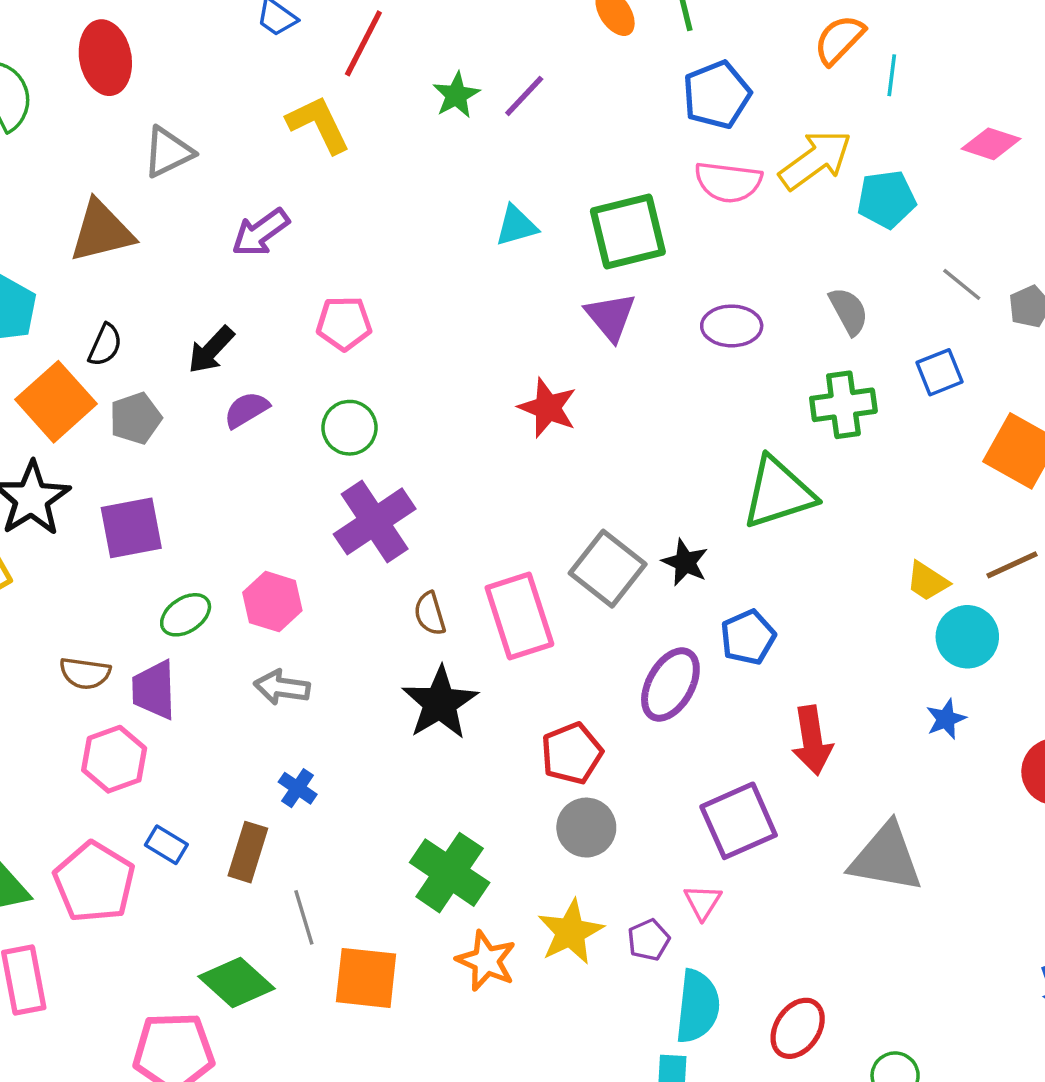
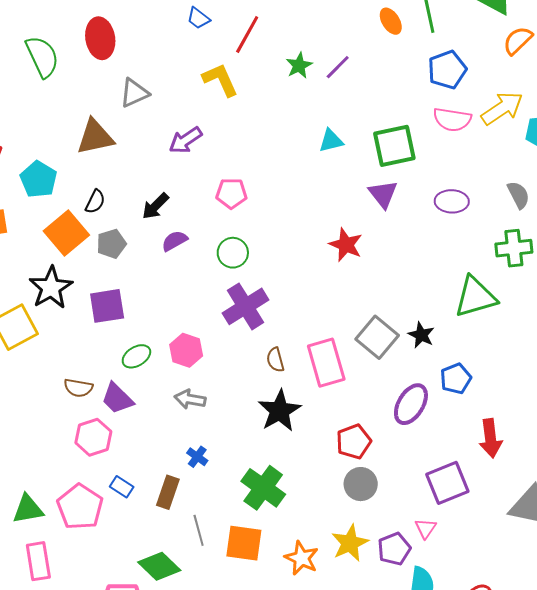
purple trapezoid: (154, 690) -> (117, 398), turned -45
green cross: (450, 873) -> (263, 488), moved
purple pentagon: (649, 940) -> (394, 549), size x1.4
orange square: (366, 978) -> (244, 543), moved

